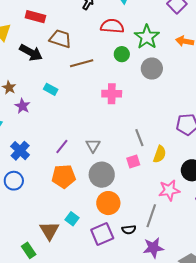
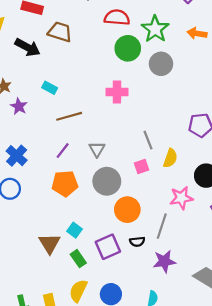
green circle: (122, 54) -> (128, 48), size x1.5
brown line: (82, 63) -> (69, 116), moved
orange circle: (108, 203) -> (127, 210), moved
green rectangle: (29, 250) -> (78, 259), moved

